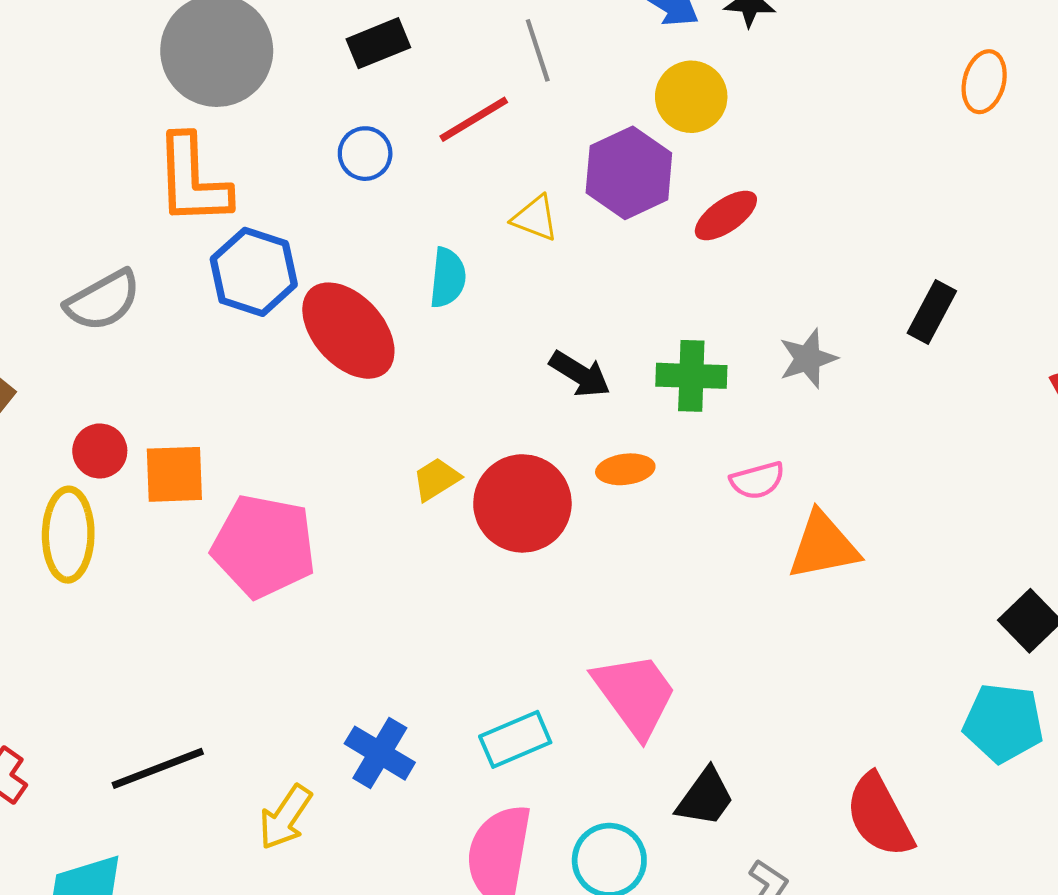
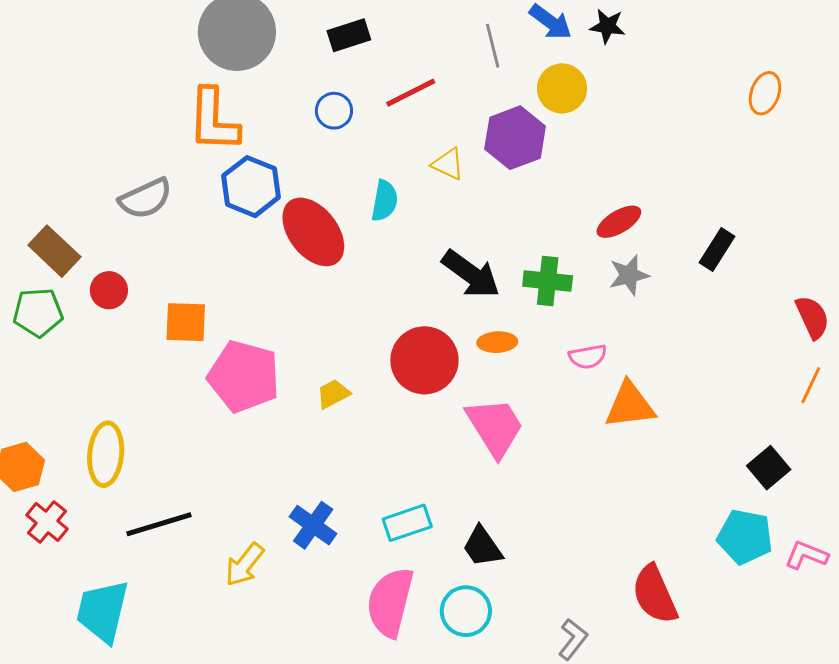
gray line: (538, 50) -> (493, 46), moved
red ellipse: (726, 215) -> (619, 222), moved
black arrow: (580, 374) -> (471, 274), size x1.4
red circle: (100, 451) -> (109, 290), moved
yellow trapezoid: (436, 479) -> (333, 394), moved
yellow ellipse: (68, 535) -> (106, 454), moved
pink trapezoid: (635, 695) -> (495, 427), moved
black trapezoid: (705, 797) -> (482, 547), moved, turned 105

